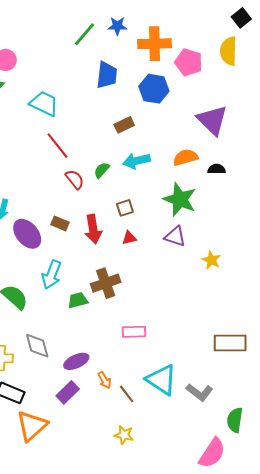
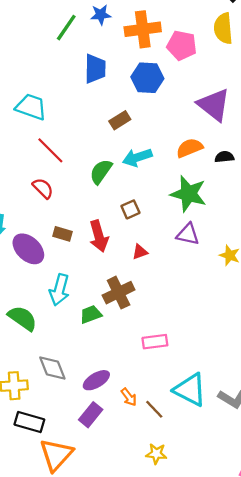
green semicircle: (102, 170) -> (101, 172), size x1.4
red semicircle: (75, 179) -> (43, 188), moved
red triangle: (129, 238) -> (140, 252), moved

